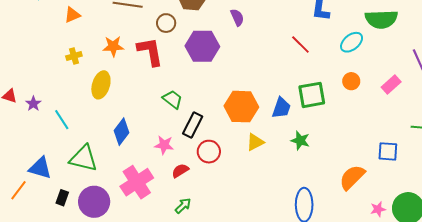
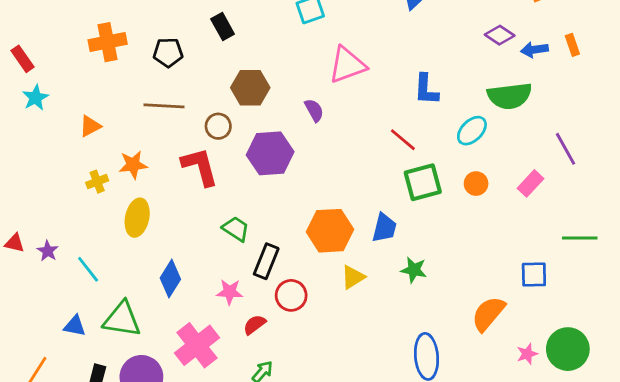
orange star: (113, 46) -> (133, 165), moved
green square: (312, 95) -> (423, 182), moved
blue triangle: (40, 168) -> (75, 326), moved, size x0.7

